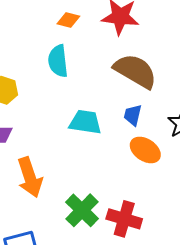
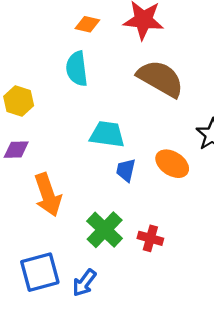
blue trapezoid: (133, 115) -> (126, 170), moved
red cross: (124, 219) -> (150, 238), size x0.7

